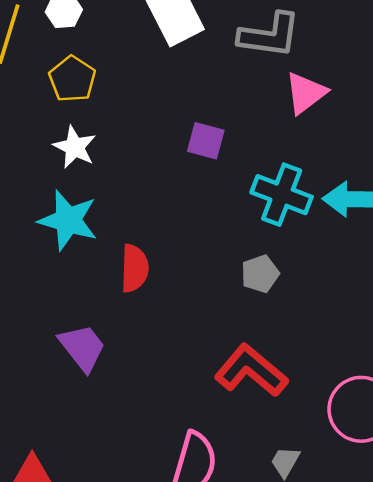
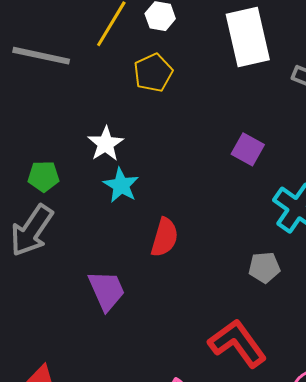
white star: (75, 147) -> (106, 144), moved
cyan star: (68, 220) -> (121, 185), size x0.7

